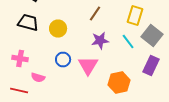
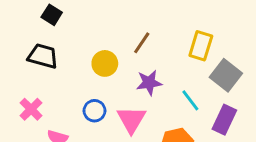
yellow circle: (58, 28) -> (105, 63), moved
cyan line: (128, 42) -> (190, 100), moved
pink cross: (20, 58) -> (31, 109), turned 35

